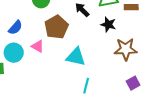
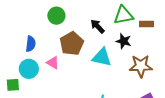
blue semicircle: (15, 28) -> (31, 44), turned -35
cyan triangle: (76, 57) -> (102, 57), moved

